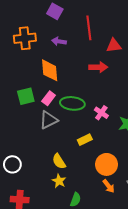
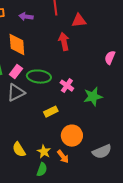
red arrow: (98, 67) -> (64, 42), turned -102
yellow semicircle: (59, 161) -> (19, 150), moved
yellow star: (59, 181) -> (44, 152), moved
orange arrow: (109, 186) -> (63, 157), moved

